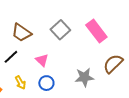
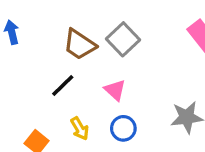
gray square: (60, 30) -> (123, 39), moved

